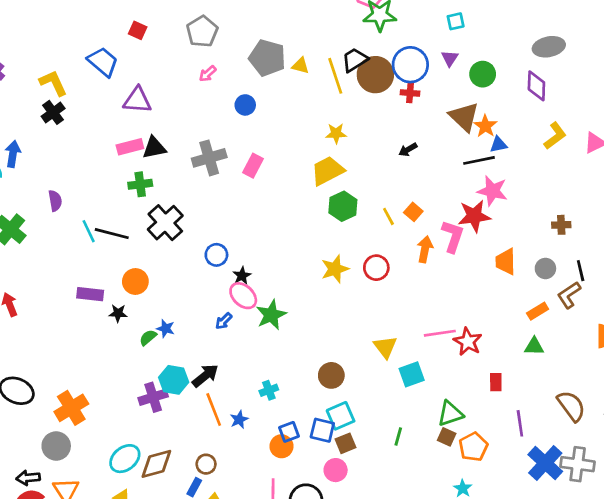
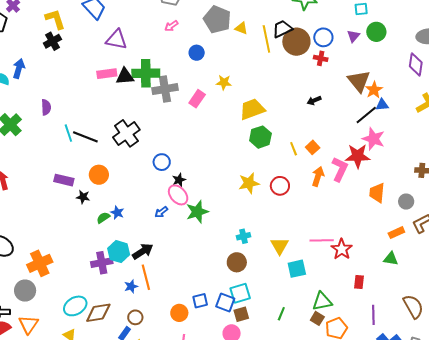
blue circle: (410, 65) -> (323, 37), size x0.7
green circle: (483, 74) -> (376, 32), moved
yellow star: (336, 133) -> (224, 82), moved
black line: (479, 160) -> (366, 115), turned -35
green cross: (140, 184) -> (146, 73), moved, size x1.5
cyan cross: (269, 390) -> (243, 236), moved
blue star: (239, 420) -> (131, 286), moved
orange circle: (281, 446) -> (179, 313), moved

